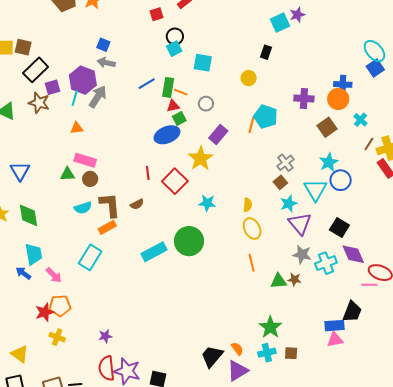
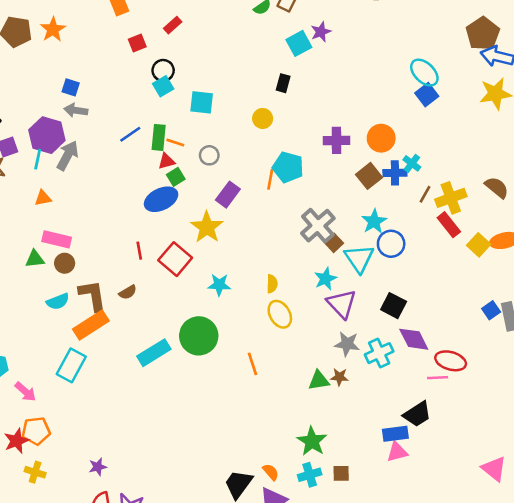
blue cross: (343, 84) -> (395, 173), moved
gray cross: (285, 163) -> (318, 226), size x1.5
brown square: (280, 182) -> (334, 243), moved
orange rectangle: (107, 227) -> (91, 325), size x1.5
orange line: (252, 263) -> (252, 364), moved
black trapezoid: (352, 312) -> (417, 414), turned 40

